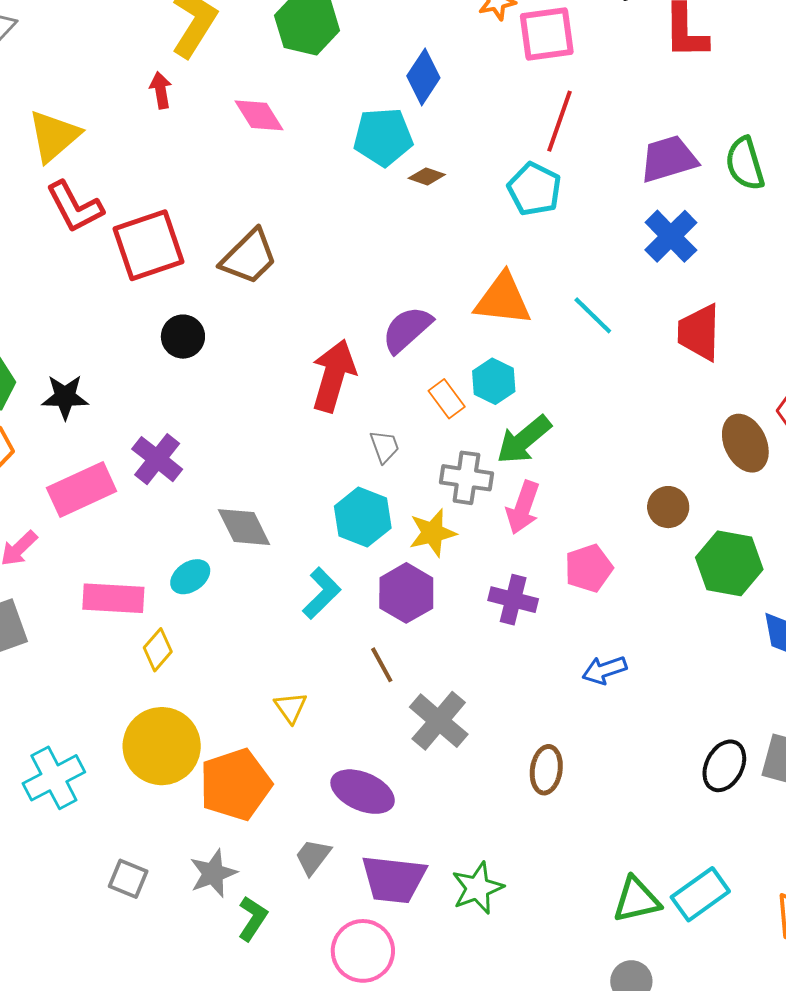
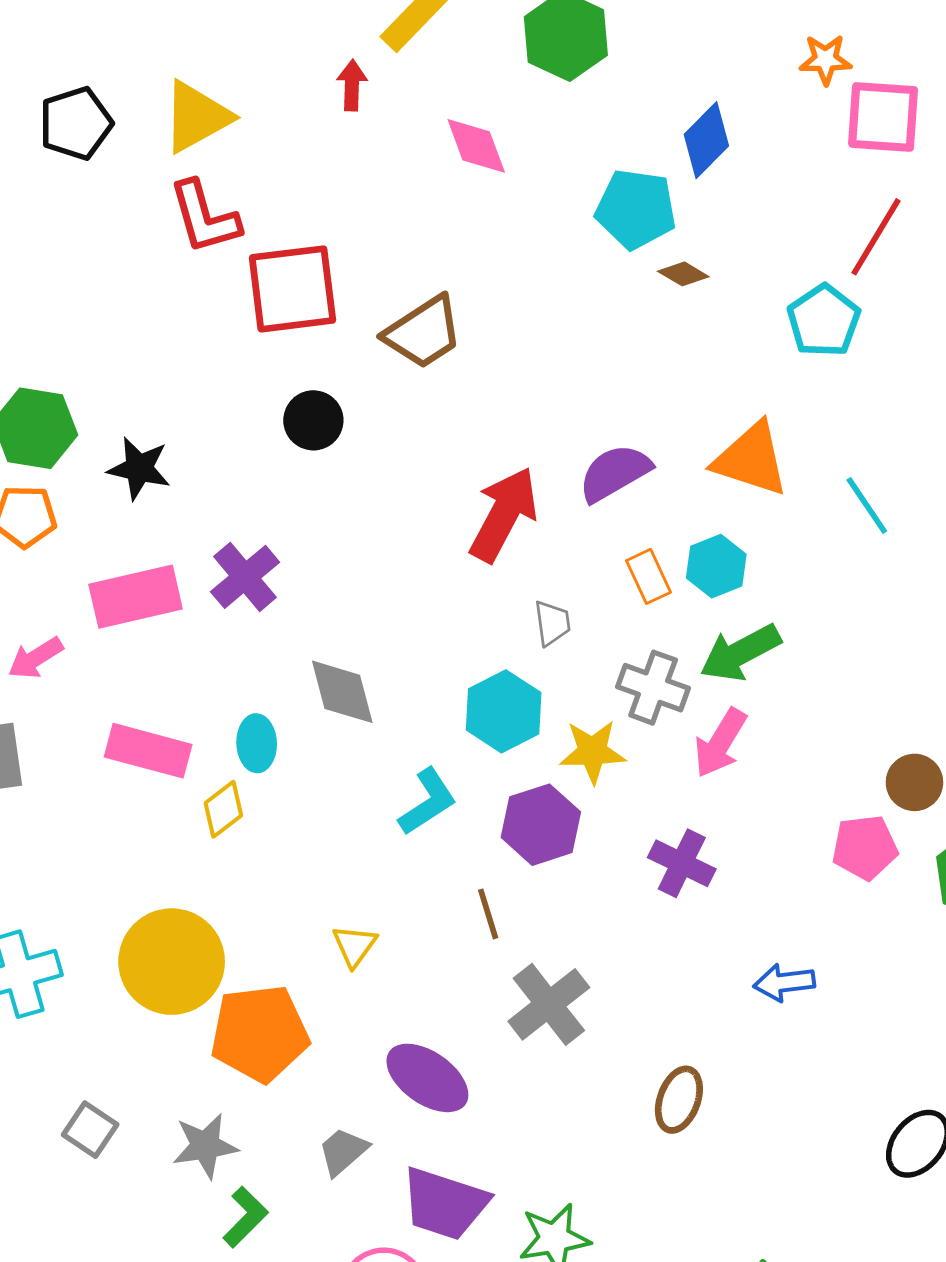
pink pentagon: (589, 568) -> (865, 847), moved
cyan ellipse: (190, 577) -> (257, 743), turned -69
yellow diamond: (158, 650) -> (223, 809), moved

